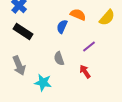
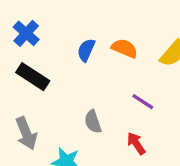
blue semicircle: (62, 27) -> (86, 50), moved
purple line: (89, 47) -> (143, 102), turned 72

